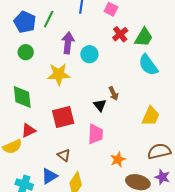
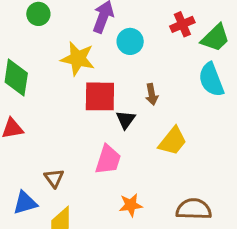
brown arrow: (114, 94) -> (152, 94), moved
yellow trapezoid: (151, 116) -> (173, 141), moved
red square: (63, 117) -> (100, 96), moved

